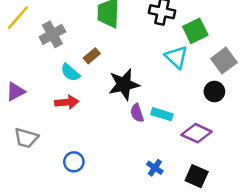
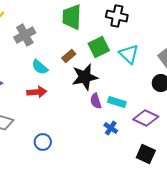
green square: (195, 31) -> (99, 47), moved
brown rectangle: (92, 56) -> (69, 56), moved
blue cross: (155, 168) -> (111, 128), moved

